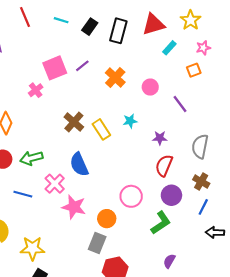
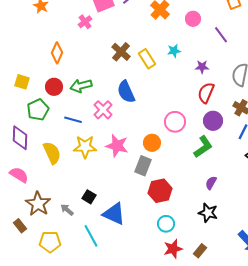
pink star: (74, 207) -> (117, 146), moved
yellow star: (32, 248) -> (85, 147), moved

